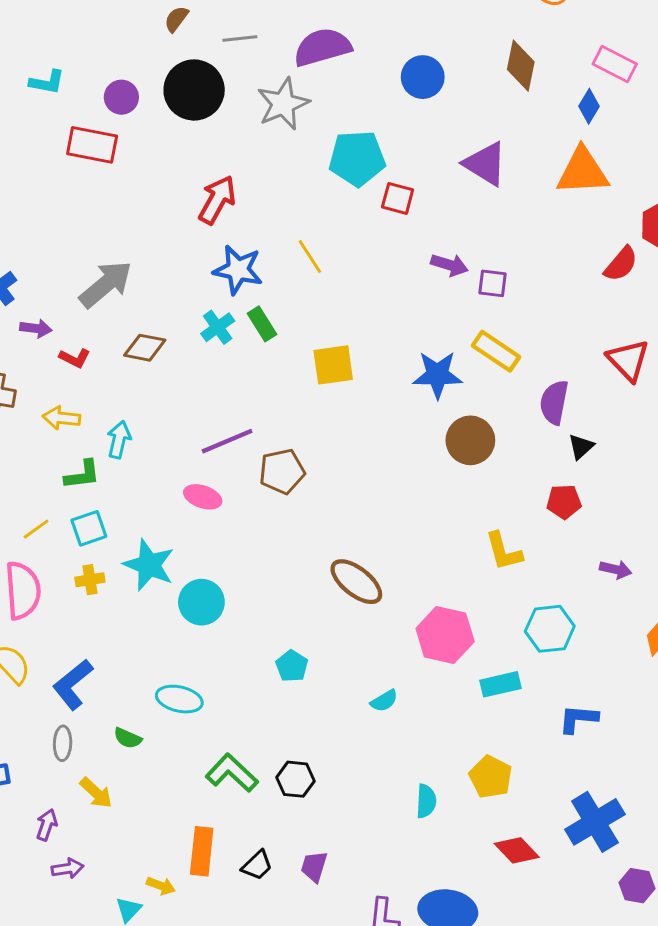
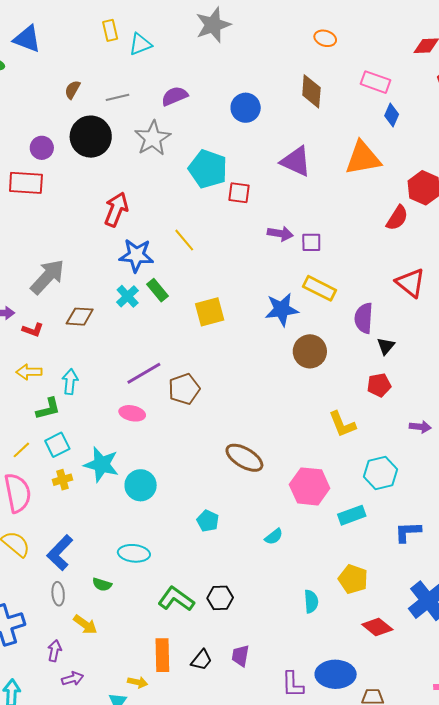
purple semicircle: (322, 47) -> (175, 96), size x0.7
blue diamond: (589, 106) -> (392, 115), moved
cyan pentagon: (357, 158) -> (208, 169), turned 30

